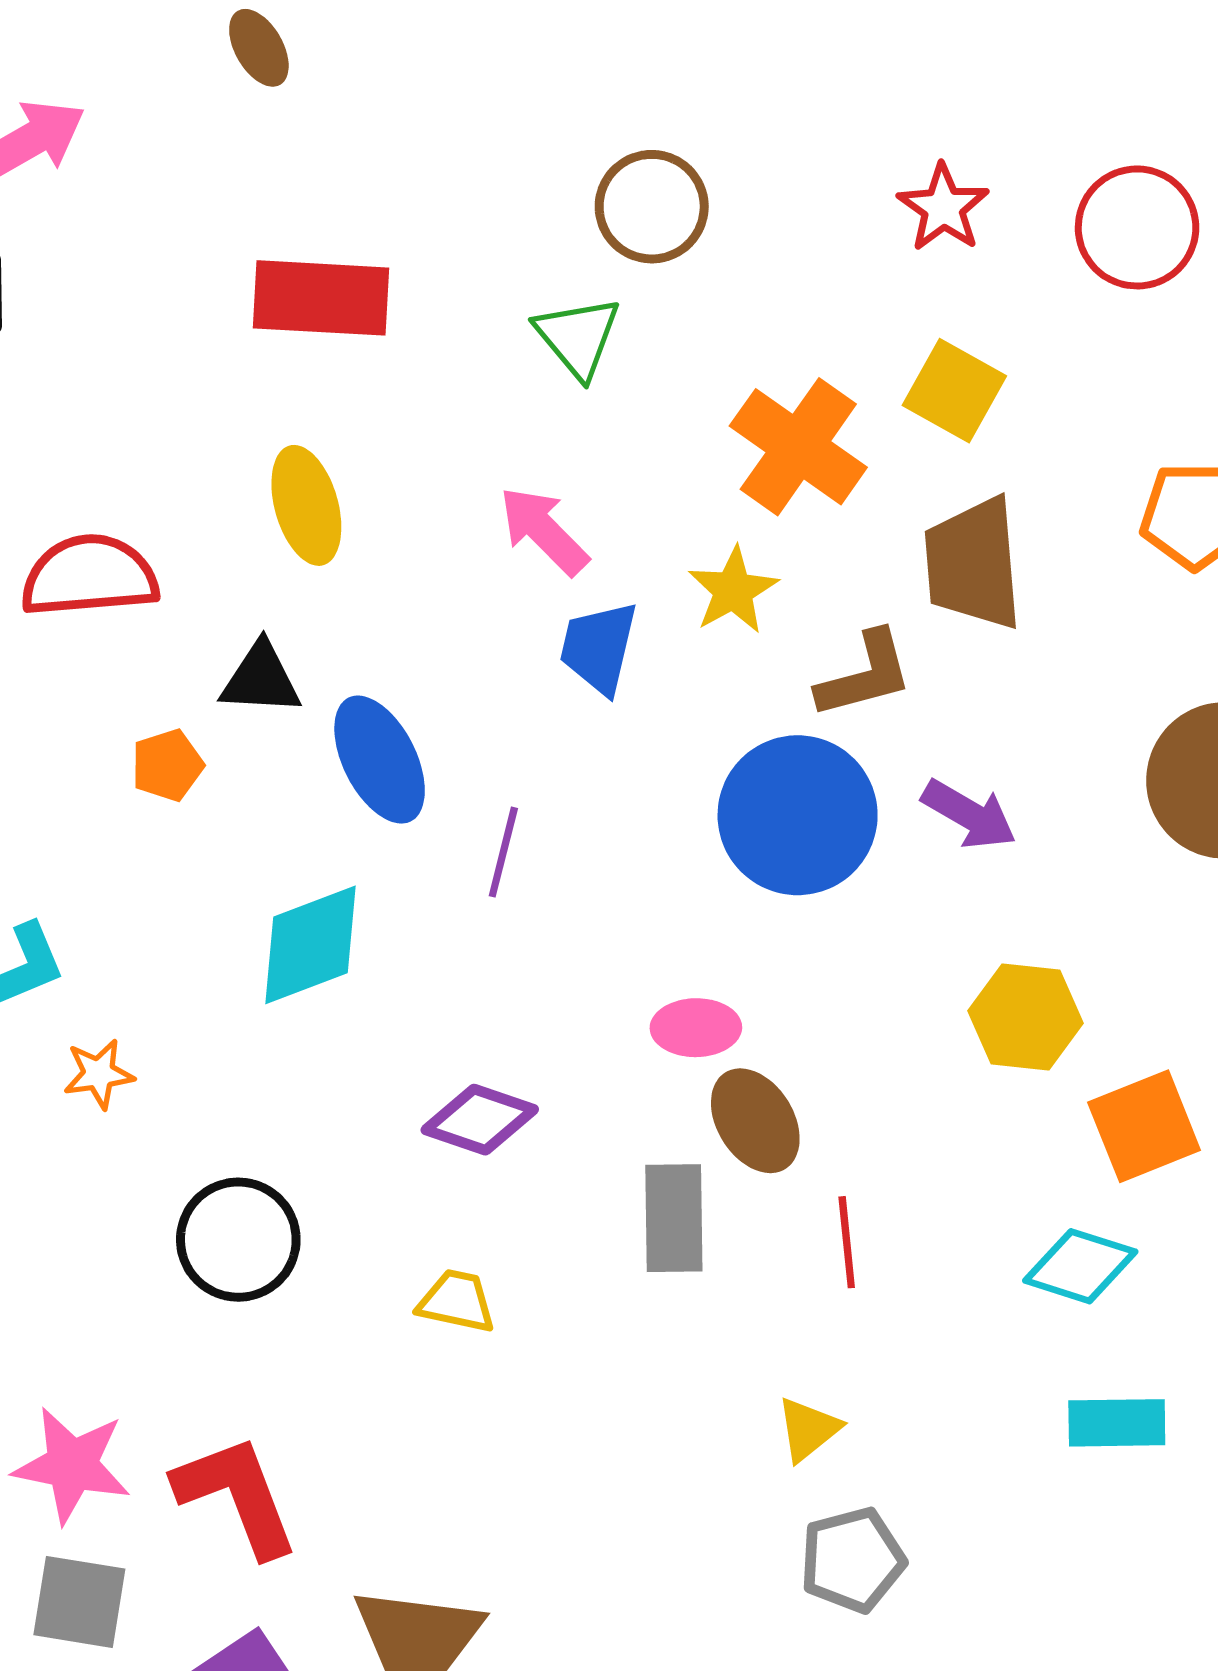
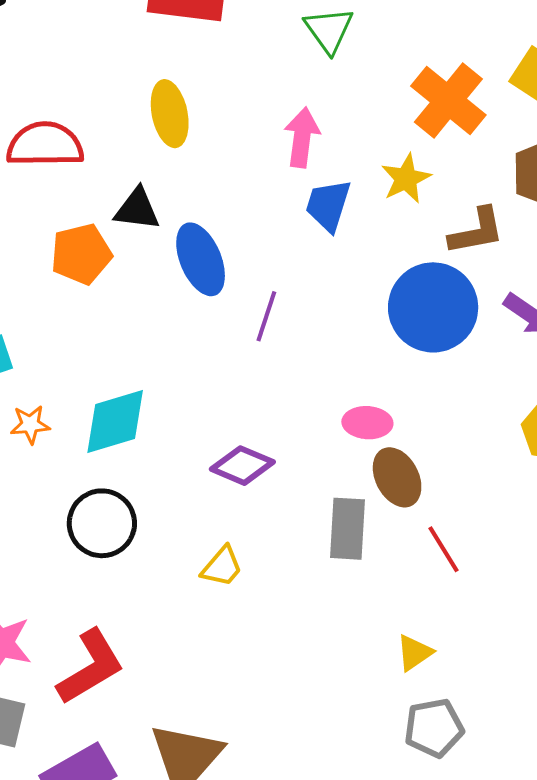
pink arrow: (544, 531) -> (302, 137), turned 48
orange pentagon: (167, 765) -> (81, 254), size x1.5
cyan diamond: (310, 945) -> (115, 422), moved
red line: (847, 1242) -> (443, 549), turned -30
yellow trapezoid: (457, 1301) -> (222, 567), turned 114
red L-shape: (237, 1496) -> (91, 667), turned 76

